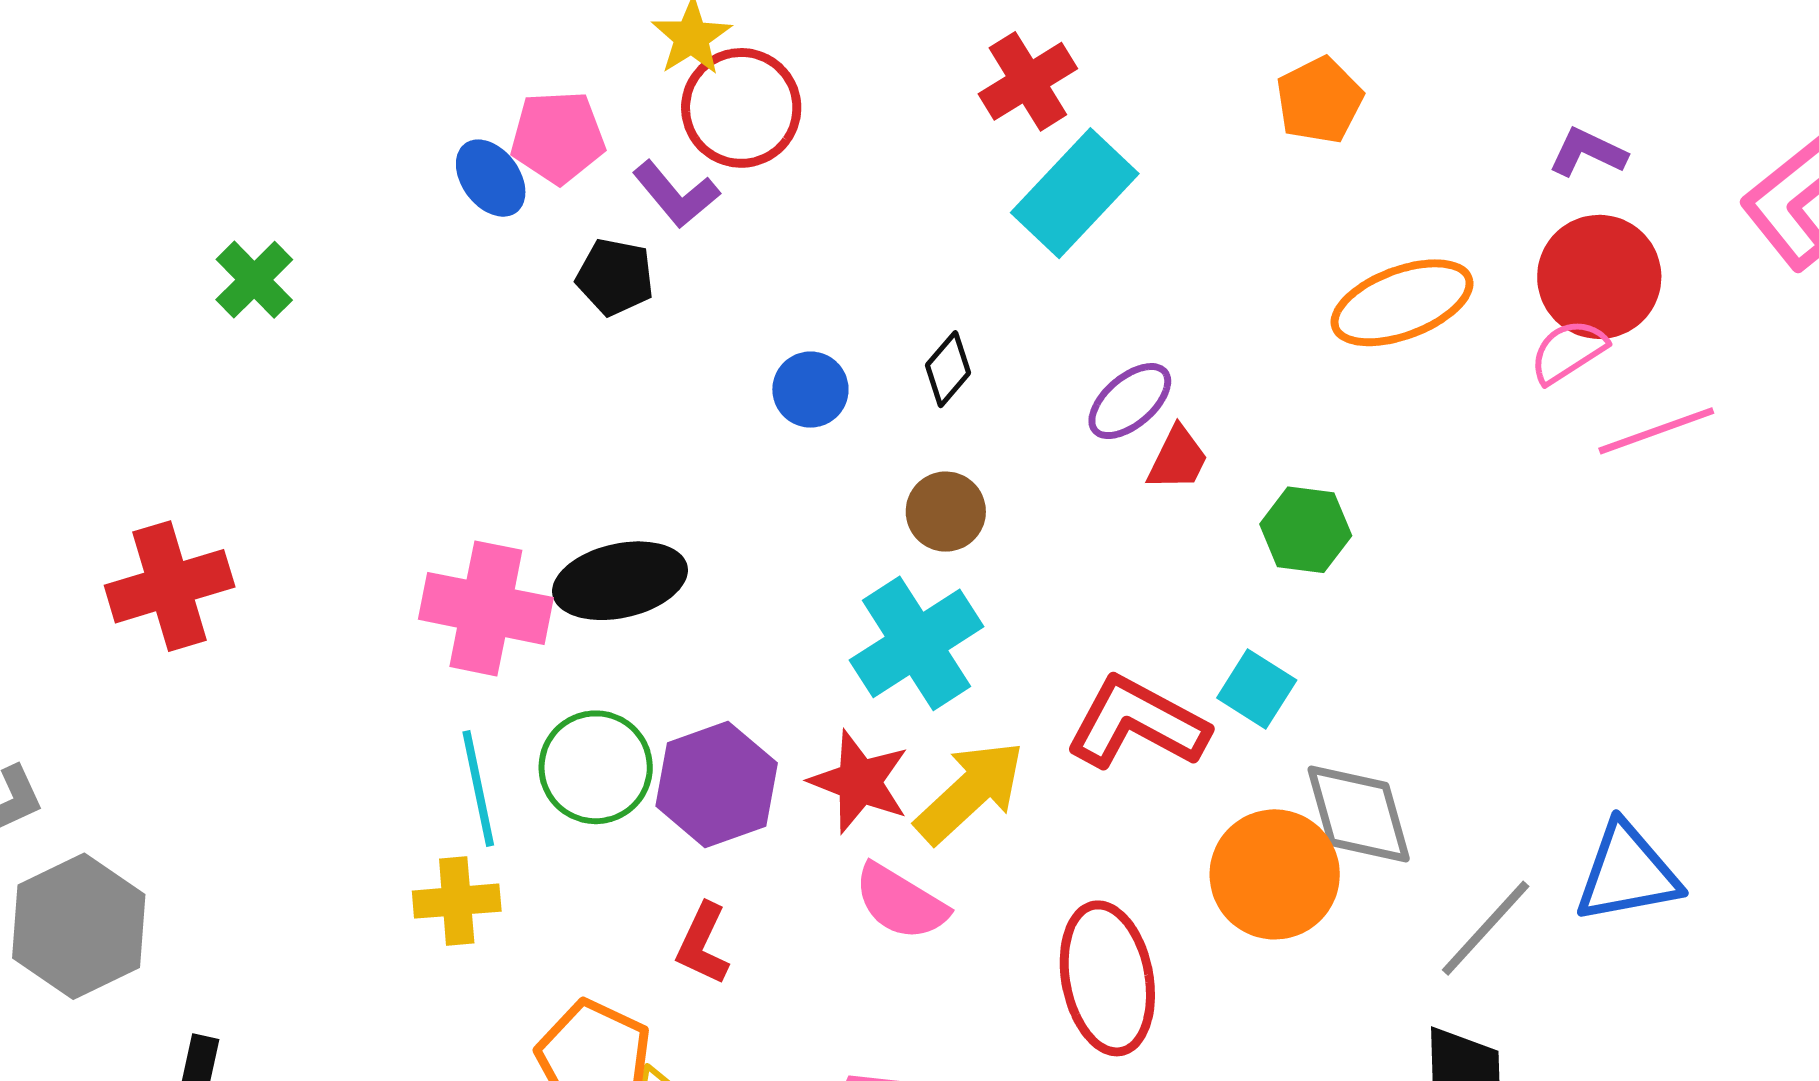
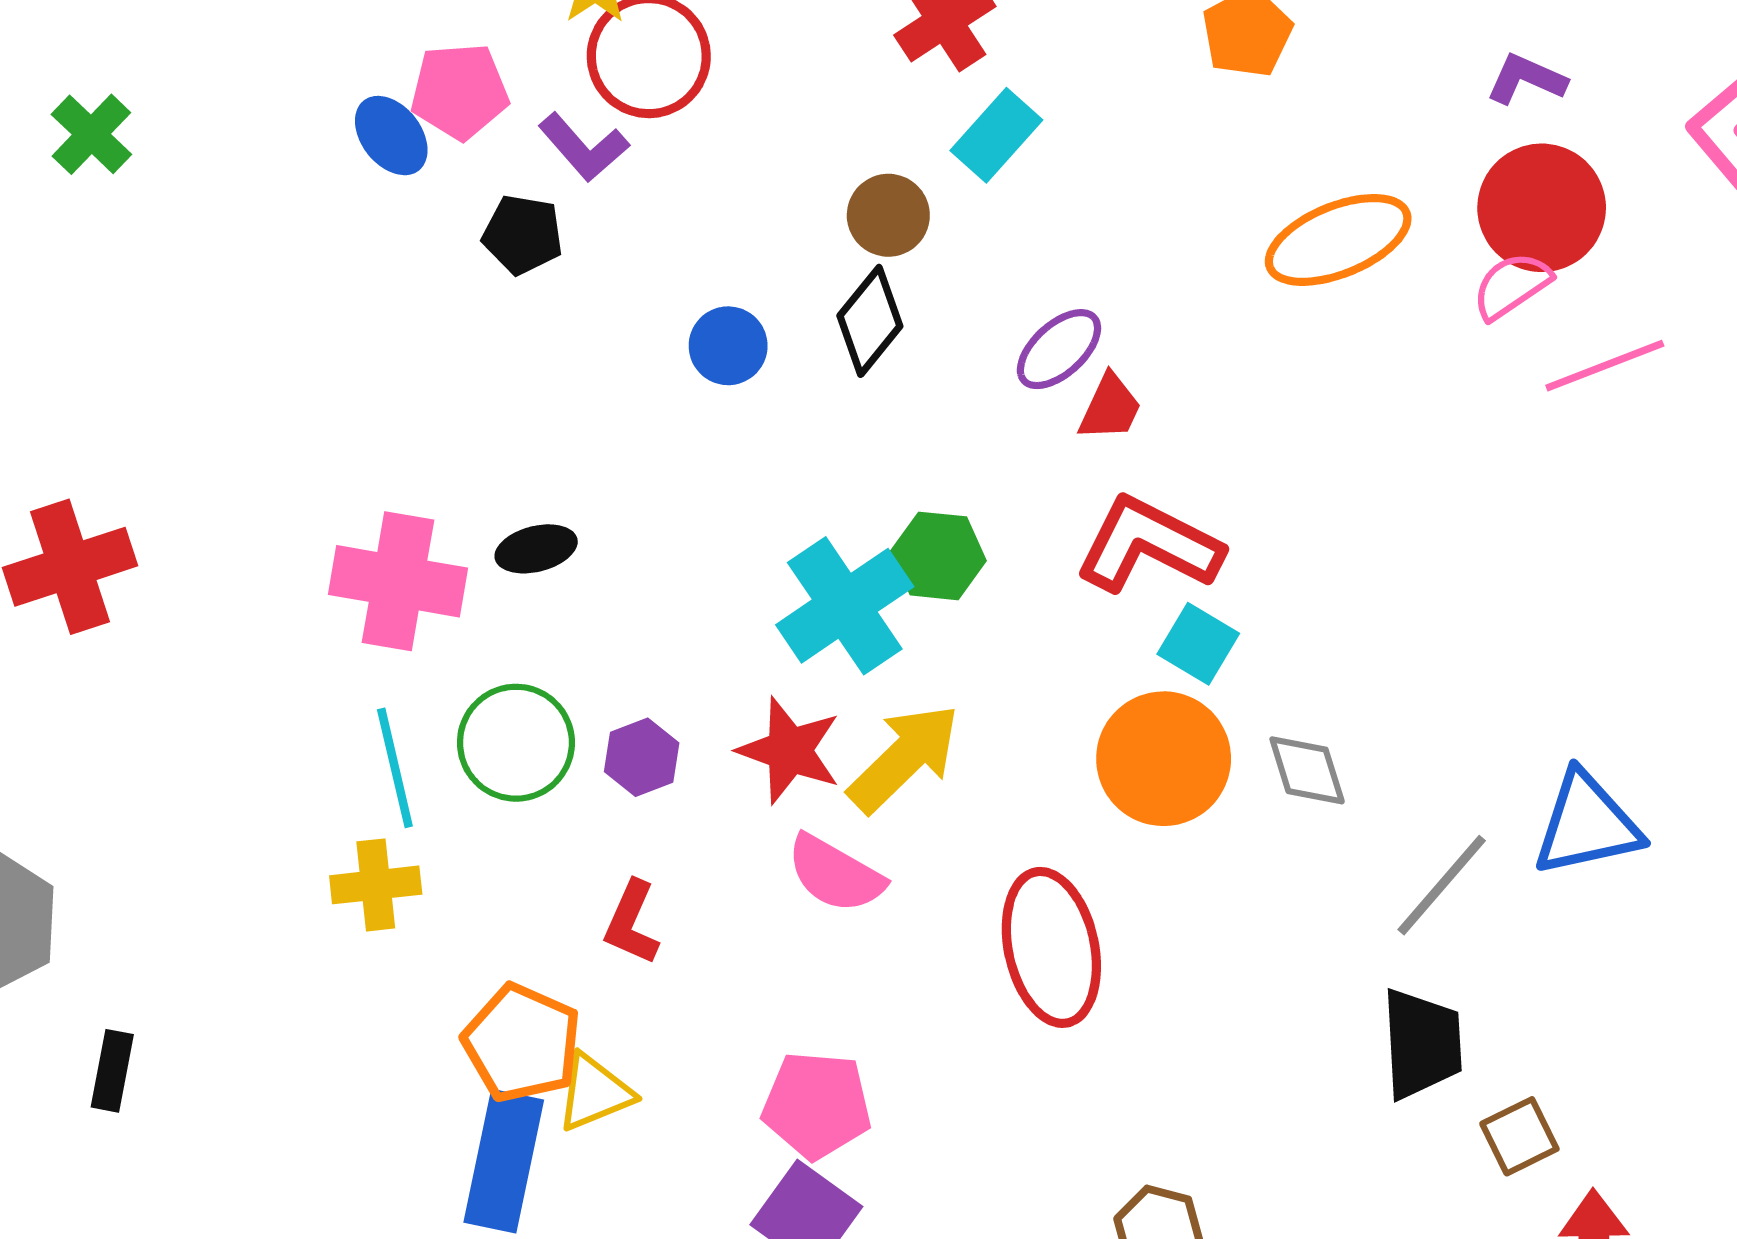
cyan rectangle: (1075, 193) -> (996, 135), size x0.7
green cross: (254, 280) -> (91, 134), moved
black diamond: (948, 369) -> (870, 321), size x1.4
brown circle: (946, 512) -> (888, 215), moved
green hexagon: (1306, 530) -> (938, 556), moved
black ellipse: (620, 581) -> (536, 549), size x0.6
red L-shape: (1137, 723) -> (1149, 545), moved
purple hexagon: (717, 785) -> (642, 757), size x0.6
gray diamond: (1359, 814) -> (1307, 770), size x0.7
orange circle: (1275, 874) -> (1164, 759), moved

